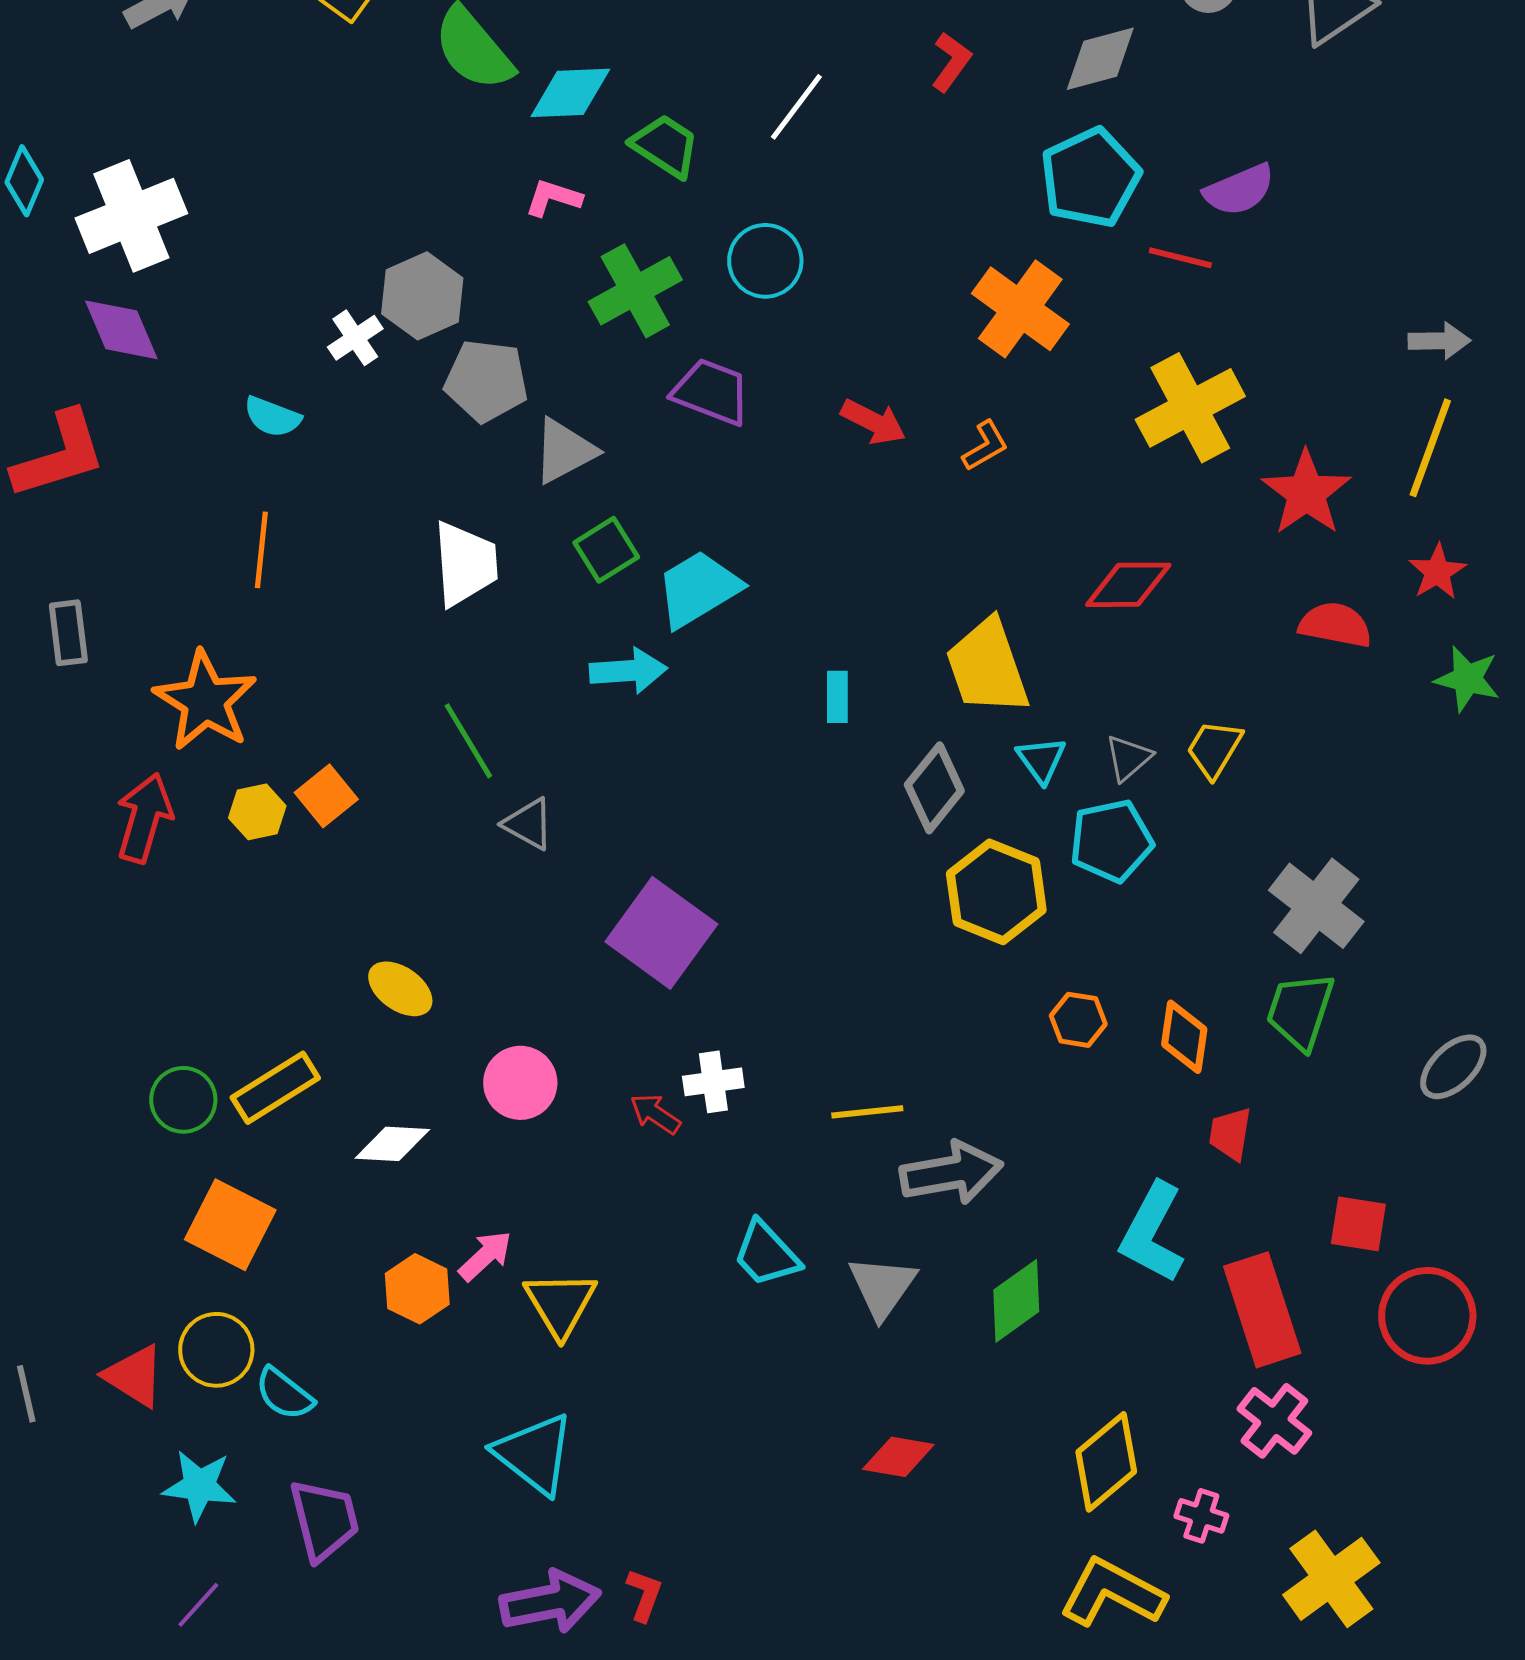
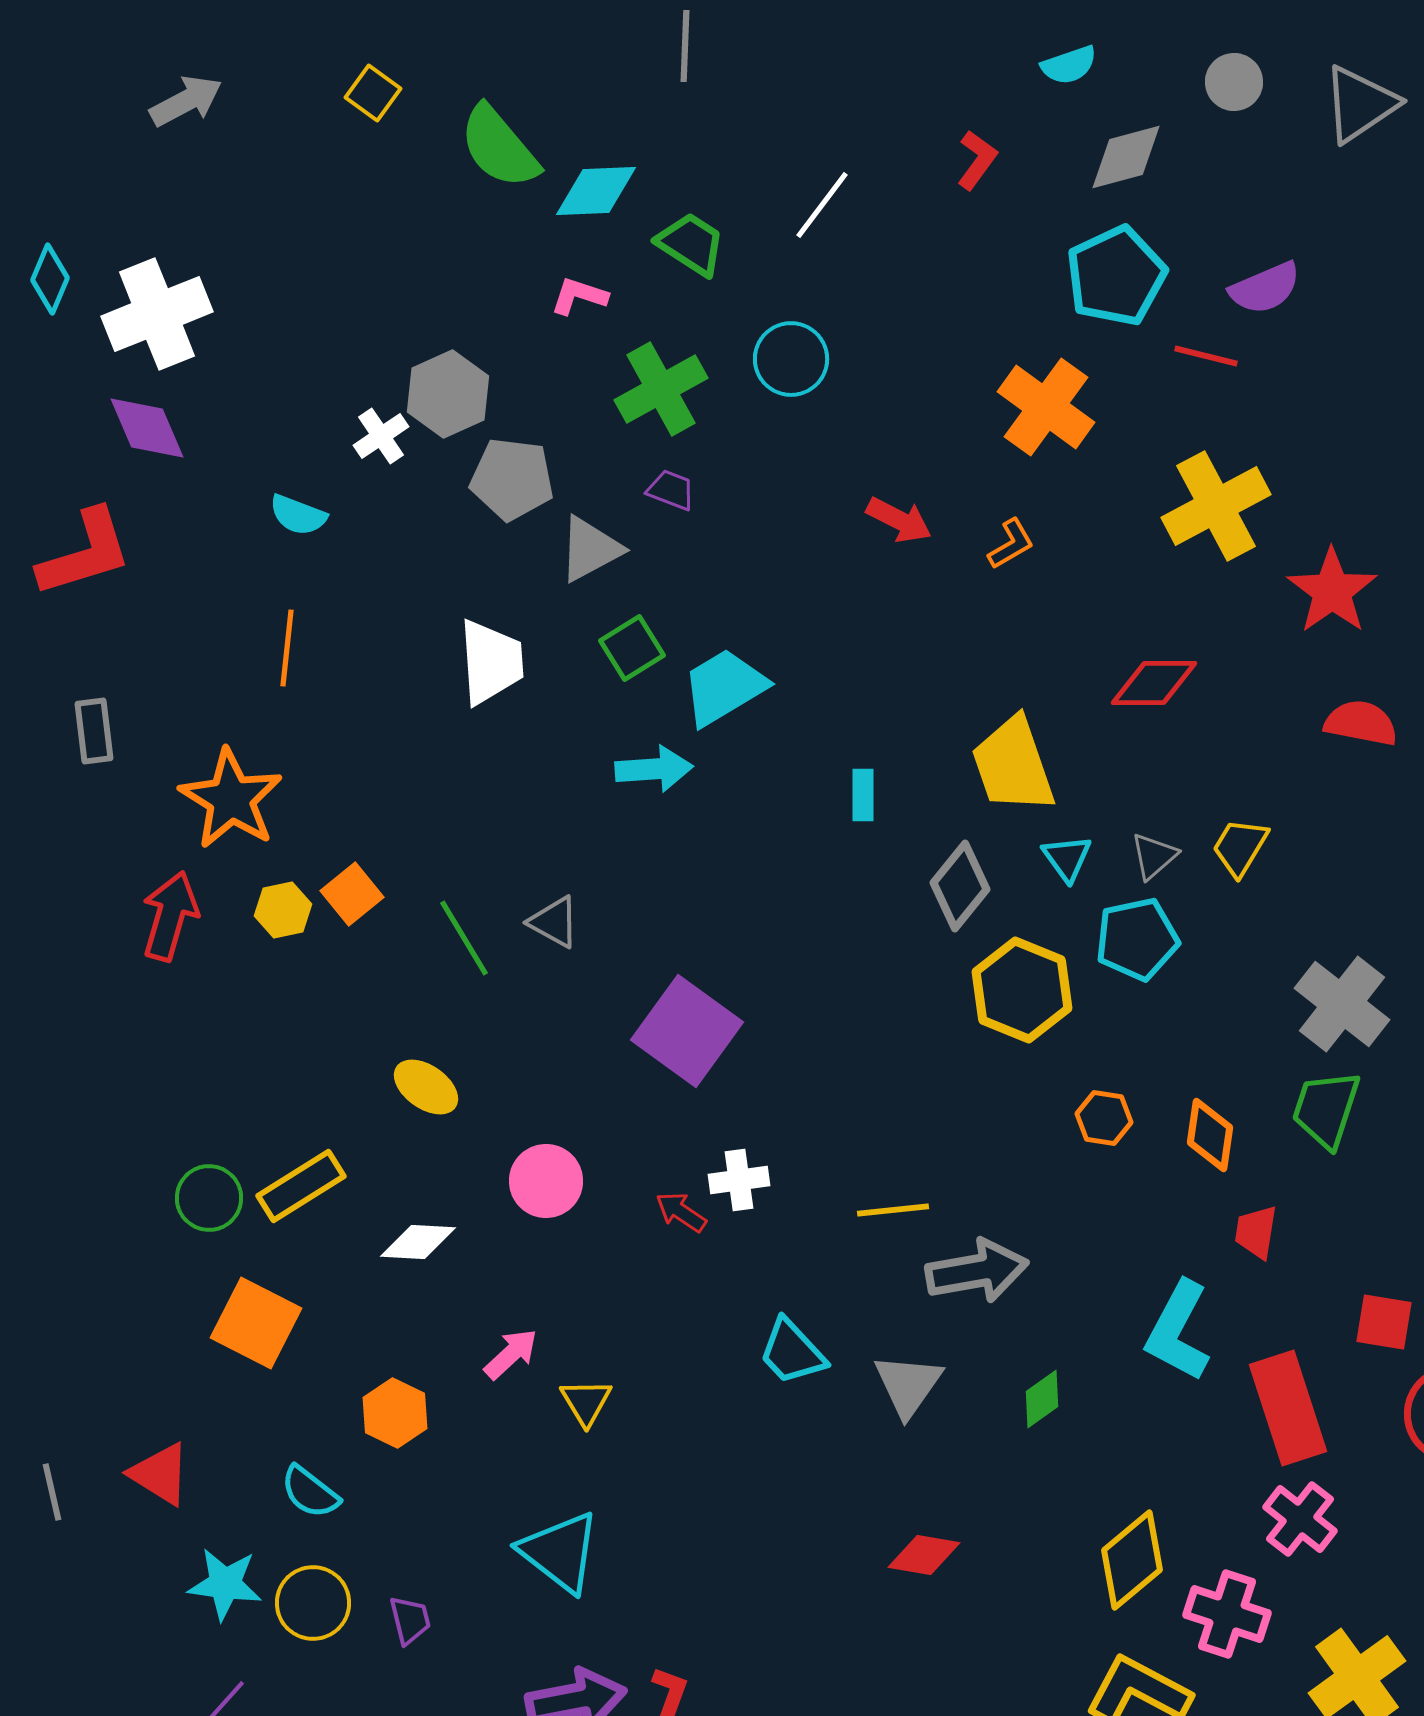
purple trapezoid: (711, 392) -> (671, 490), moved, size x0.6
green line: (468, 741) -> (464, 938), moved
orange hexagon: (417, 1289) -> (395, 1413), moved
green diamond: (1016, 1301) -> (1042, 1399), size x0.7
yellow triangle: (560, 1304) -> (586, 1402), size x0.7
yellow circle: (216, 1350) -> (313, 1603), moved
pink cross: (1201, 1516) -> (1227, 1614), size x1.6
purple trapezoid: (324, 1520) -> (410, 1620), moved, size x0.6

